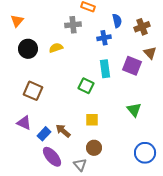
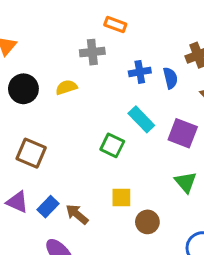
blue semicircle: (117, 21) -> (170, 78), moved
purple square: (132, 66) -> (183, 133), moved
cyan rectangle: (105, 69) -> (141, 119), turned -36
blue rectangle: (44, 134) -> (48, 207), moved
brown circle: (94, 148) -> (147, 222), moved

